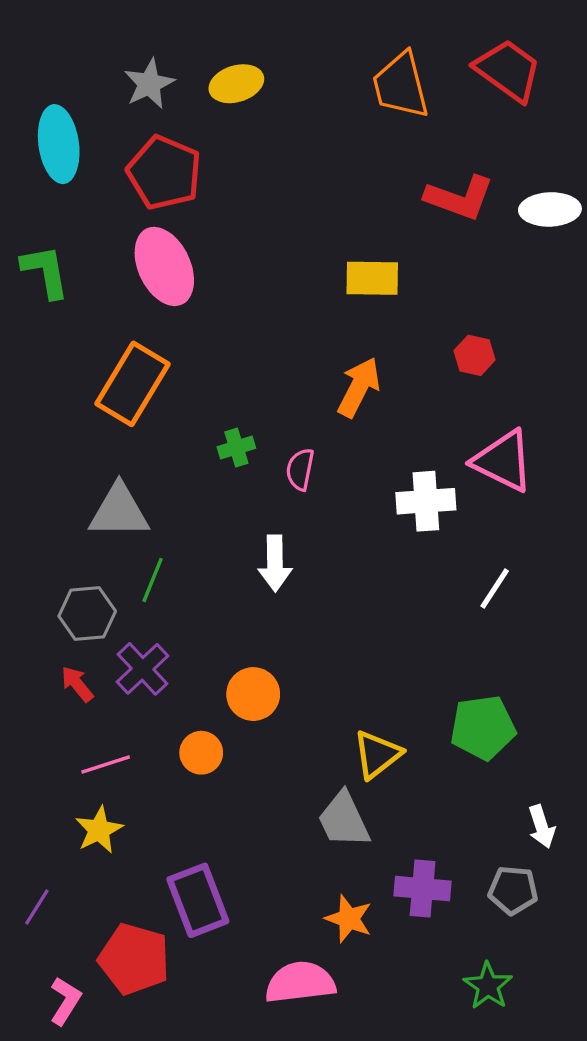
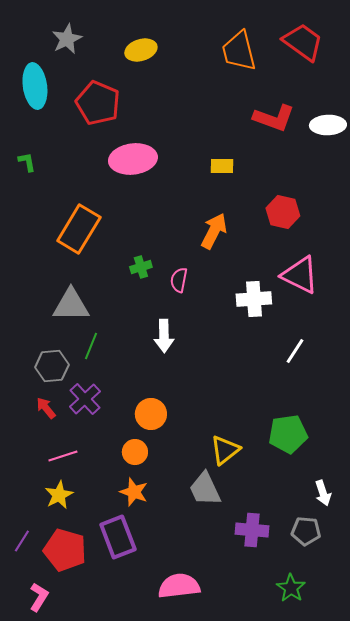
gray star: (149, 84) -> (67, 39), moved
pink ellipse: (164, 266) -> (133, 159), moved, turned -72
green L-shape: (45, 272) -> (27, 162), size x0.6
yellow rectangle: (372, 278) -> (222, 166), size x0.7
red hexagon: (474, 355) -> (283, 212), size x1.4
orange circle: (201, 753) -> (135, 452), moved
orange star: (349, 919) -> (134, 492), moved
red pentagon: (134, 959) -> (65, 550), moved

